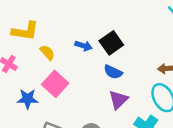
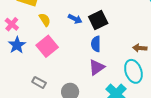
blue semicircle: (113, 72) -> (96, 44), turned 56
blue star: (28, 99) -> (17, 45), moved, turned 30

